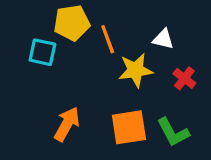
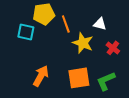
yellow star: (135, 70) -> (83, 43), turned 30
green L-shape: (173, 132) -> (106, 81), turned 95

